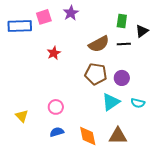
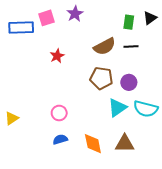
black triangle: (142, 31) -> (150, 18), moved
cyan semicircle: (138, 103) -> (146, 109), size x1.6
yellow triangle: (22, 116) -> (12, 118), moved, turned 40

